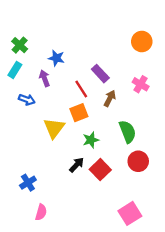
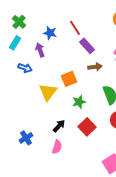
red line: (81, 89) -> (75, 28), moved
brown arrow: (110, 98) -> (95, 67), turned 56
black arrow: (77, 165) -> (59, 126), moved
pink semicircle: (41, 212) -> (57, 147), moved

